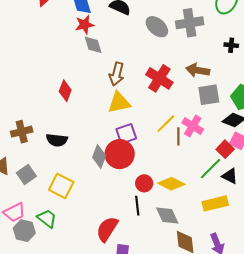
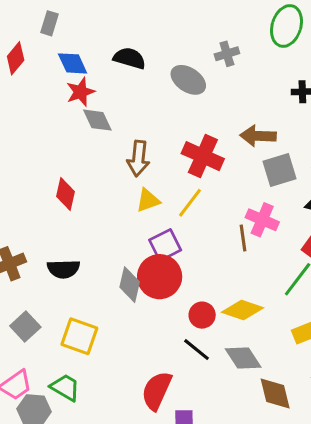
gray cross: (190, 23) -> (227, 54), moved, size x0.6
yellow triangle: (119, 103) -> (148, 200), size x0.7
yellow line: (166, 124) -> (190, 203), moved
black line: (137, 206) -> (197, 350), turned -36

